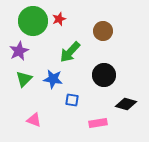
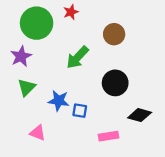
red star: (59, 19) -> (71, 12), moved
blue star: (53, 79) -> (59, 101), moved

